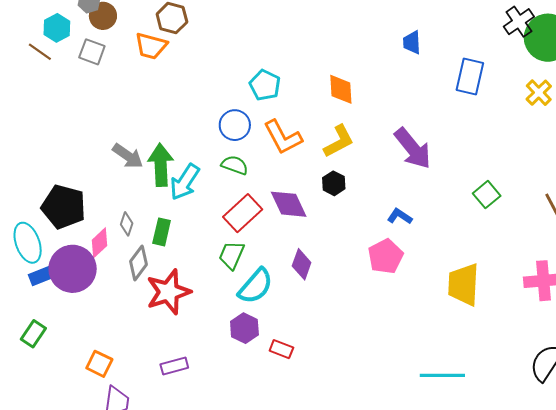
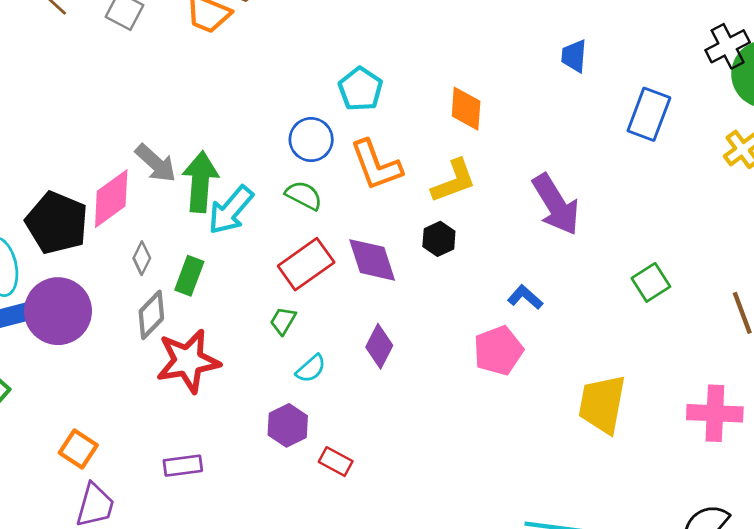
pink diamond: (100, 243) -> (111, 199), moved, size x1.4
green trapezoid: (232, 255) -> (283, 321), size x0.7
cyan semicircle: (255, 286) -> (311, 369), size x0.6

